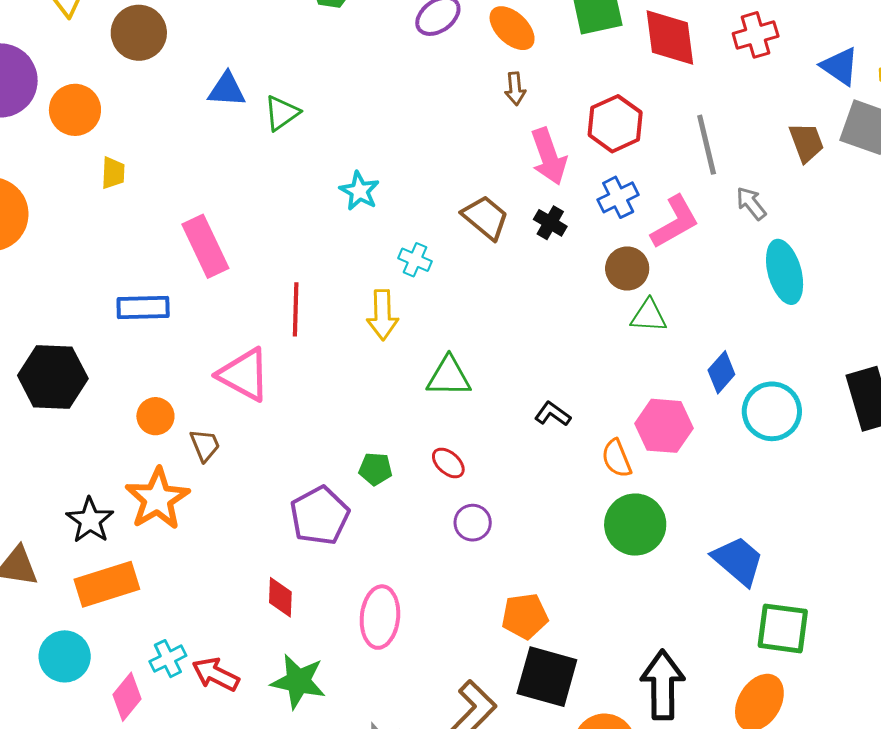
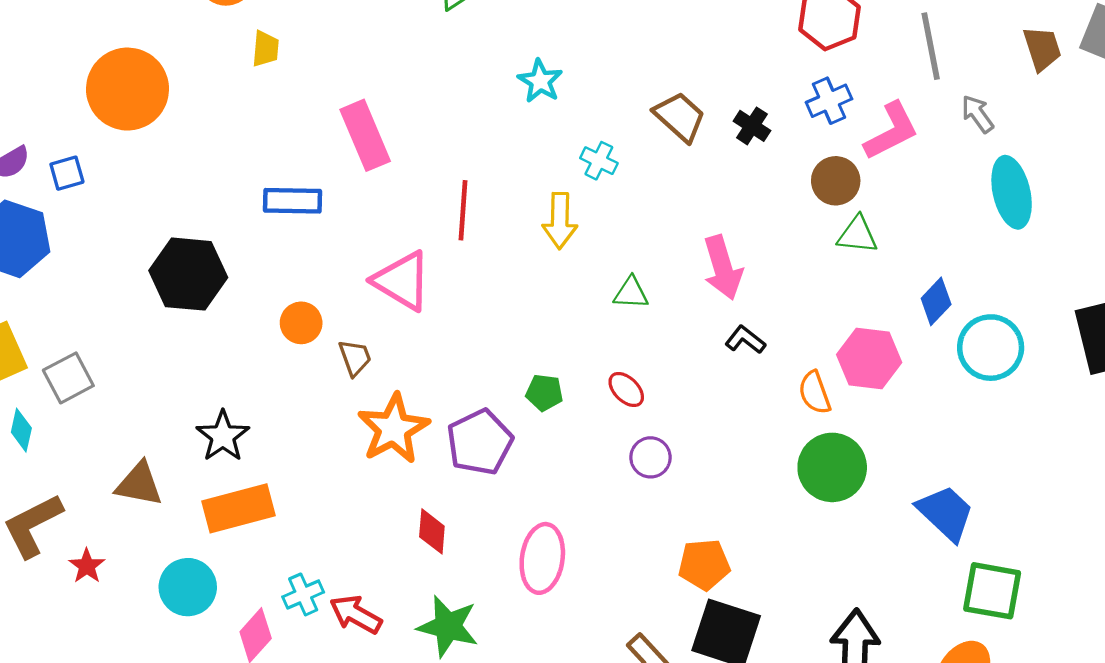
pink arrow: (549, 156) -> (723, 268), moved
green triangle: (449, 377) -> (631, 293), size x0.7
orange star: (157, 499) -> (393, 429), moved

